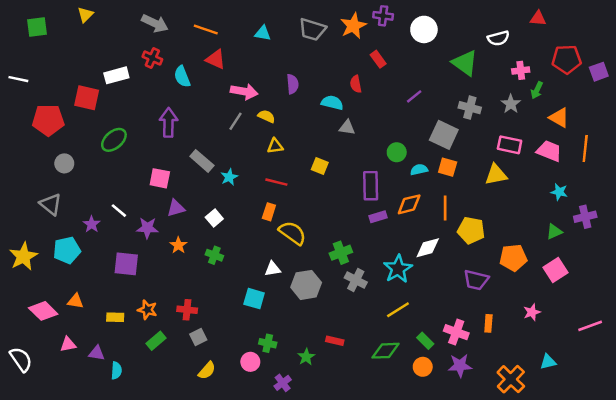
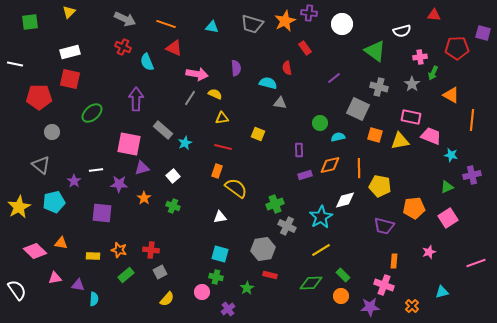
purple square: (599, 72) -> (483, 33), moved, turned 35
white rectangle: (116, 75) -> (70, 52), moved
pink trapezoid: (549, 151) -> (431, 136), moved
orange square: (448, 167) -> (375, 135), moved
pink square: (160, 178) -> (129, 144), size x1.4
purple rectangle: (371, 186) -> (299, 150), size x0.6
white line: (119, 211) -> (96, 170), turned -48
gray hexagon: (306, 285) -> (263, 249), moved
cyan square: (254, 299) -> (220, 254), moved
pink cross: (456, 332) -> (384, 285), moved
purple star: (460, 366) -> (370, 307), moved
orange cross: (511, 379) -> (412, 306), size x0.6

